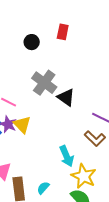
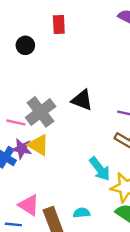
gray cross: (44, 83) -> (41, 112), moved, turned 30
cyan semicircle: (43, 188) -> (82, 213), turned 56

